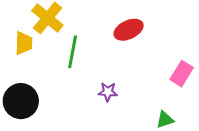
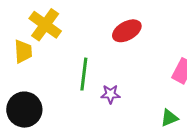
green line: (73, 52) -> (84, 74), moved

